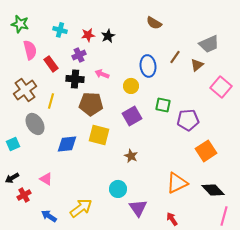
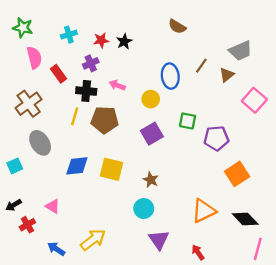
cyan cross: (60, 30) -> (69, 35), turned -32
yellow line: (51, 101) -> (75, 116), moved
yellow square: (99, 135) -> (112, 169), moved
cyan circle: (118, 189) -> (144, 209), moved

